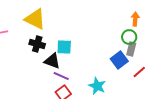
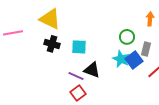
green circle: (129, 37) -> (127, 37), moved
black triangle: (52, 61) -> (92, 70), moved
cyan star: (97, 86) -> (121, 59), moved

